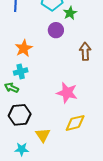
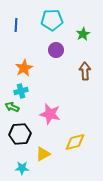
green star: (70, 13) -> (83, 34), moved
pink star: (67, 93) -> (50, 114), moved
yellow triangle: (43, 135) -> (43, 154), turned 35

